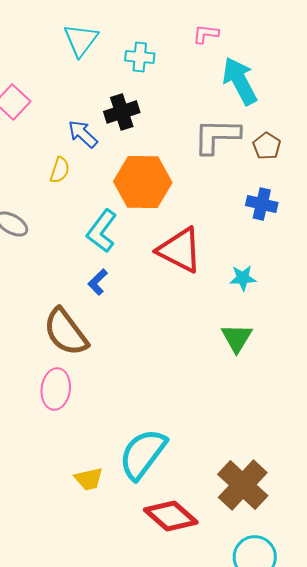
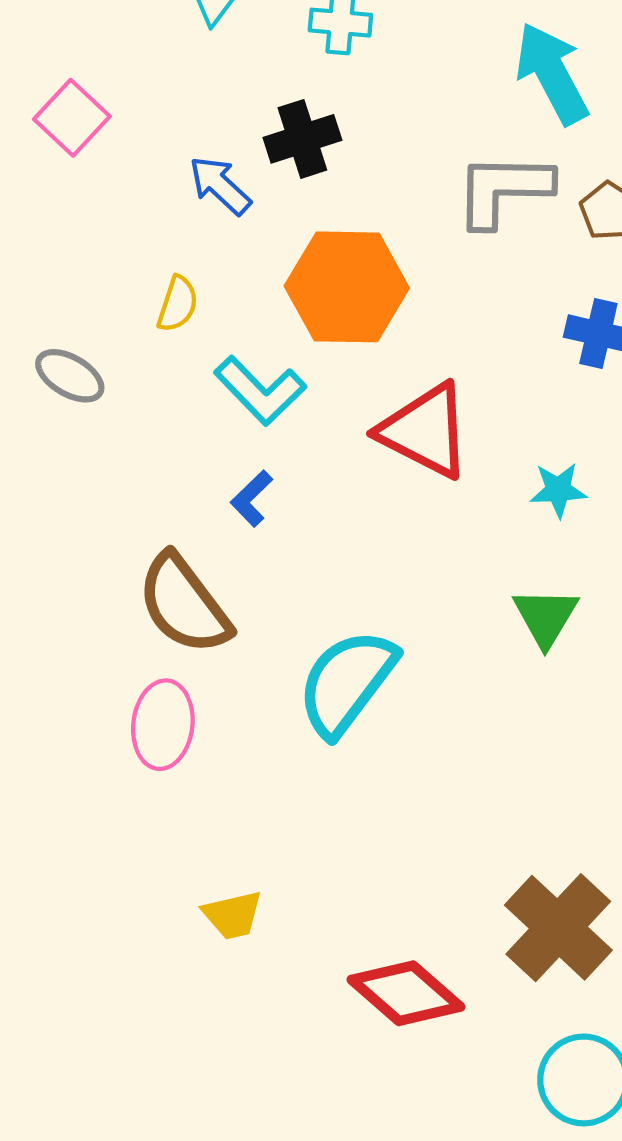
yellow semicircle: (60, 170) -> (178, 304), moved
cyan L-shape: (102, 231) -> (260, 391), turned -81
cyan semicircle: (143, 454) -> (347, 682), moved

